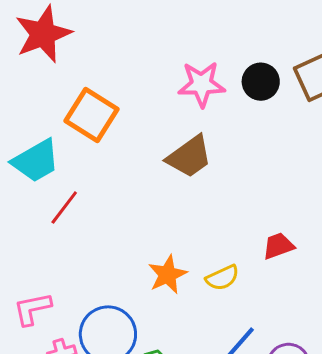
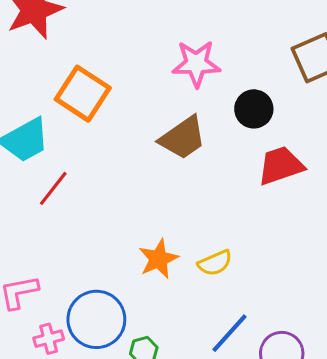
black circle: (261, 82) -> (254, 109), moved
red trapezoid: (278, 246) -> (281, 166), moved, size x1.4

